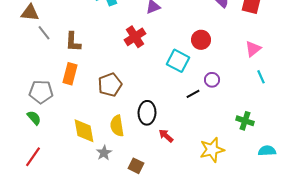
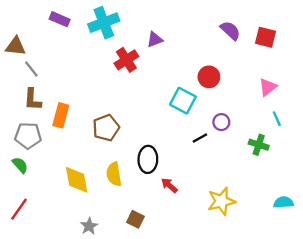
red cross: (135, 37) -> (126, 60), moved
brown L-shape: (73, 42) -> (33, 99), moved
green cross: (245, 121) -> (259, 145), moved
gray star: (104, 153) -> (89, 226), moved

